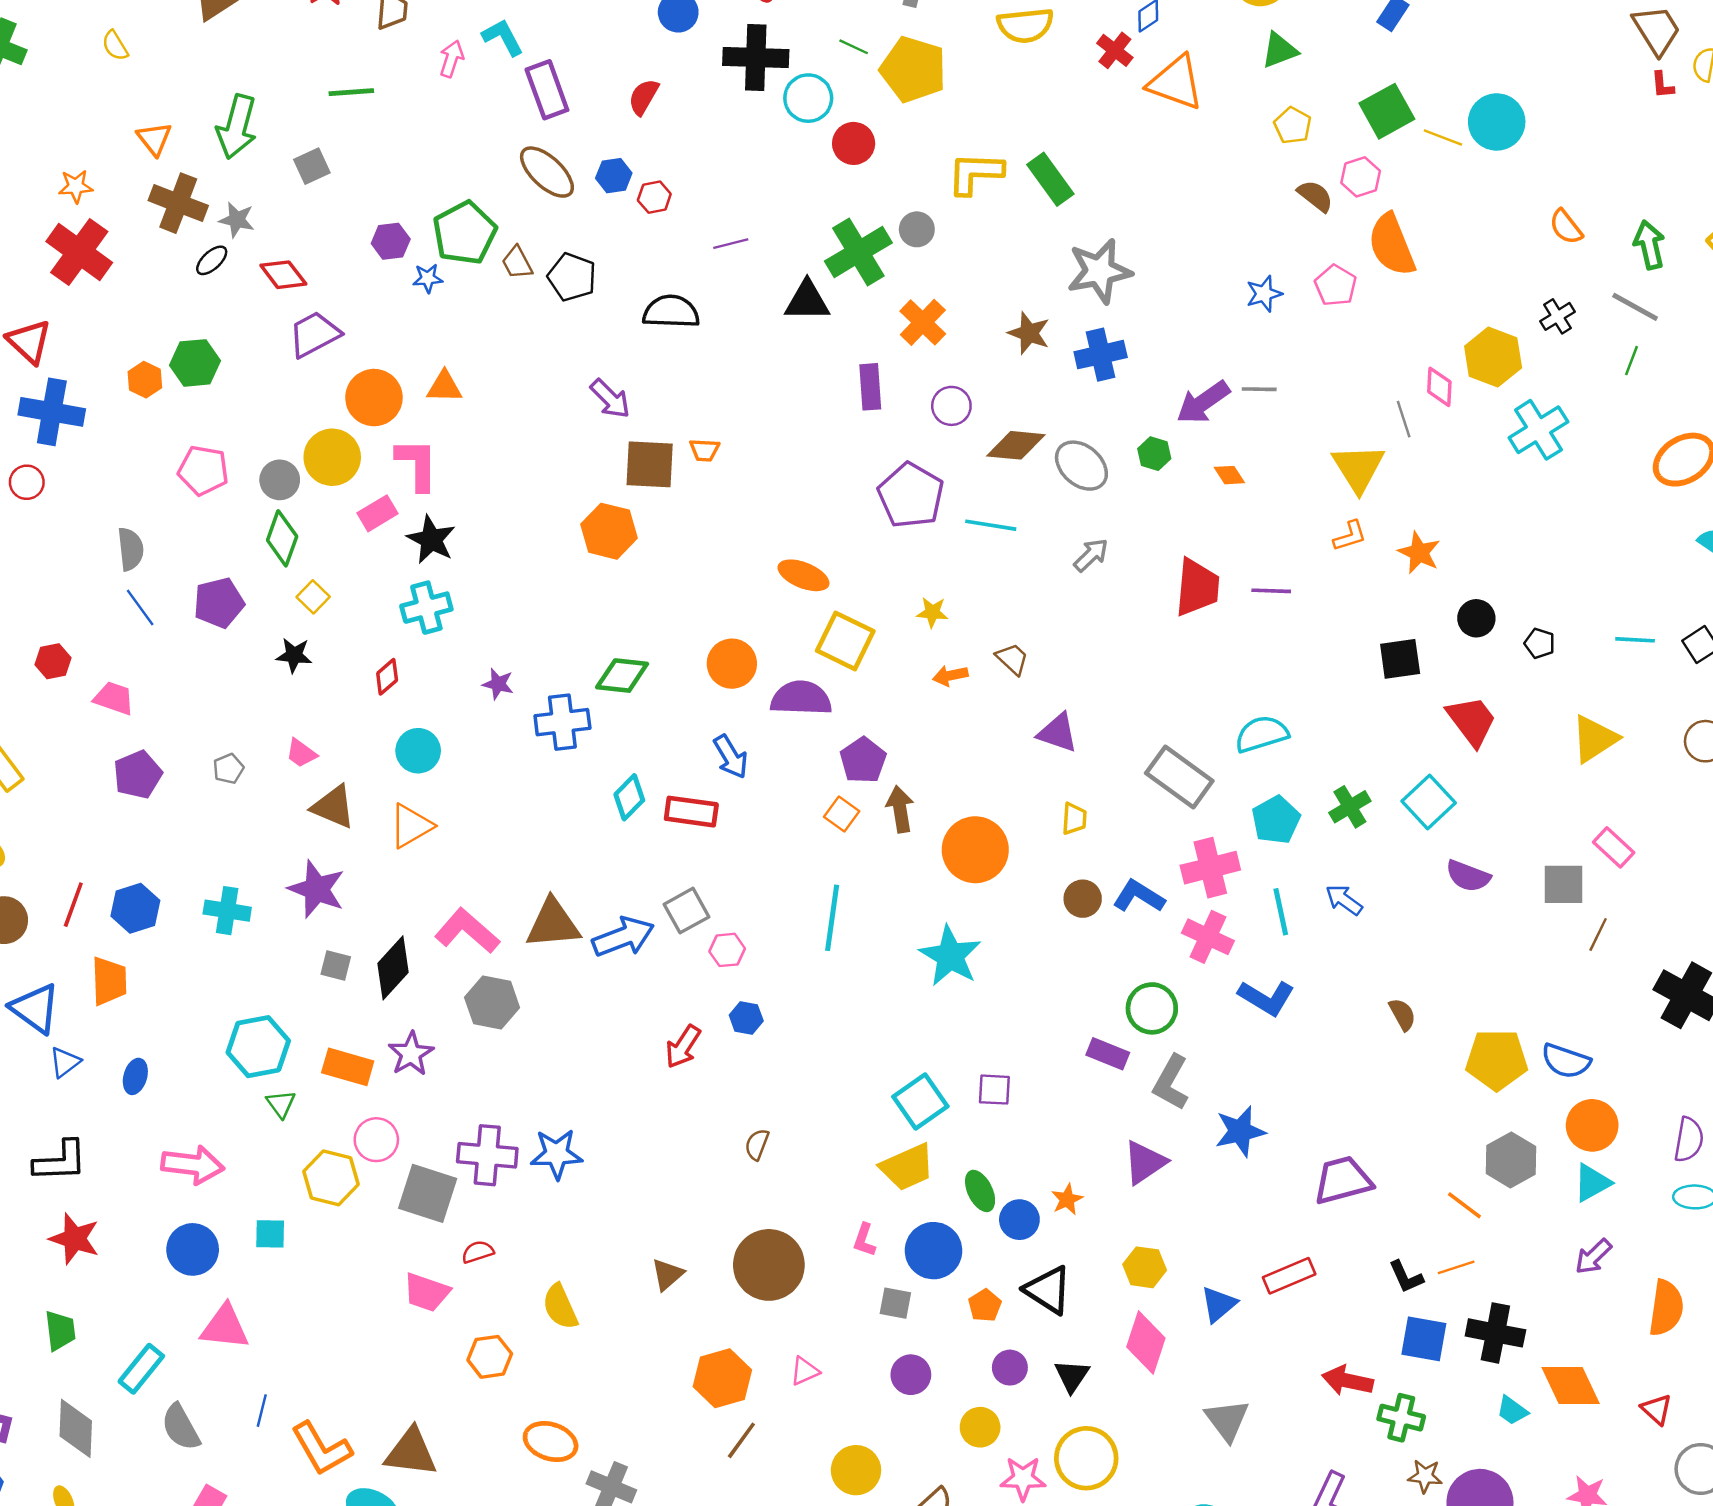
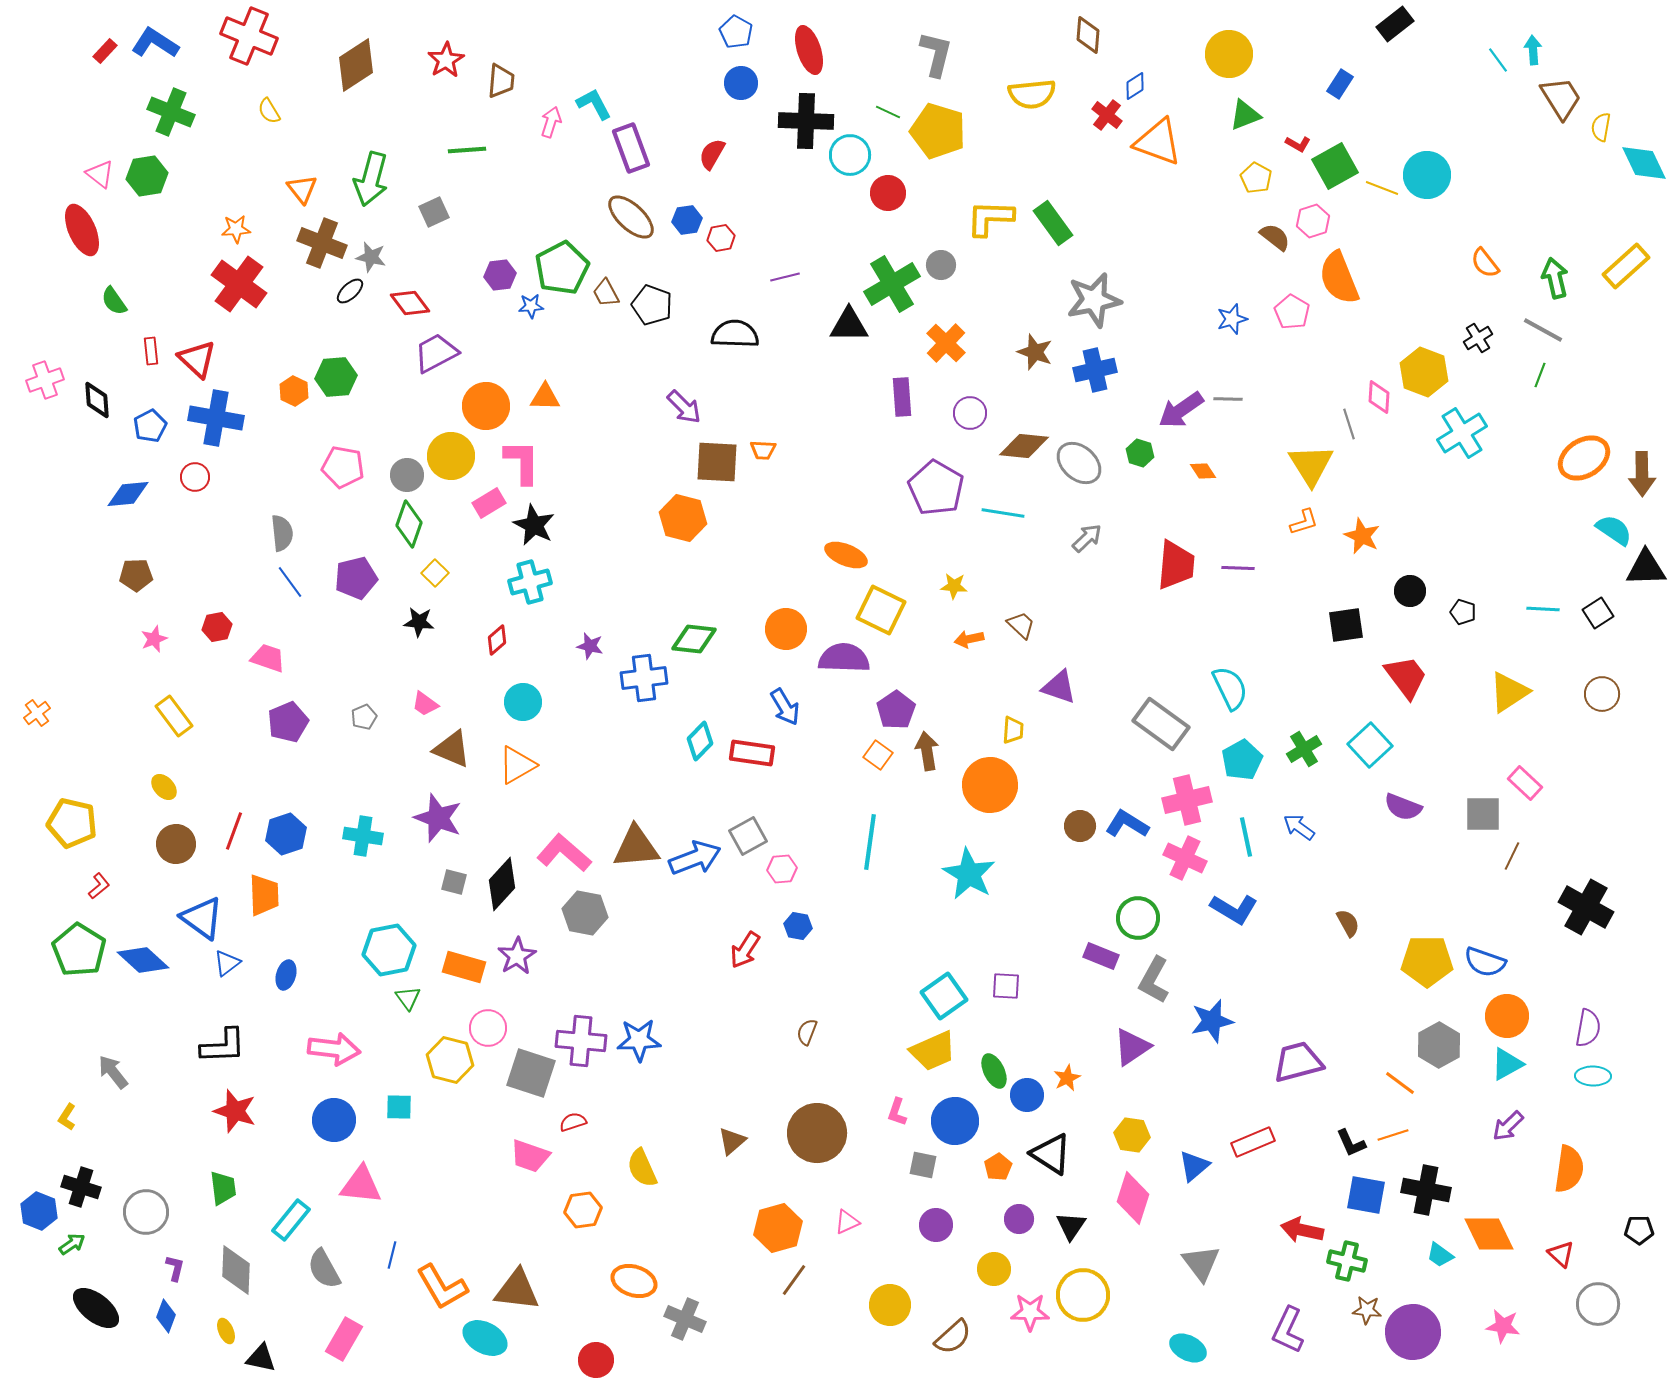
red L-shape: (1662, 85) -> (1298, 144), moved, turned -55
cyan semicircle: (1262, 734) -> (1230, 688), turned 81
yellow trapezoid: (1074, 819) -> (1013, 730), moved

